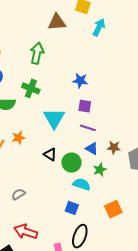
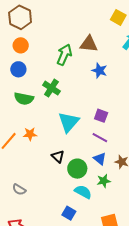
brown triangle: (57, 22) -> (89, 44), moved
blue star: (80, 81) -> (99, 71), moved
gray semicircle: (18, 194) -> (19, 190), turned -128

